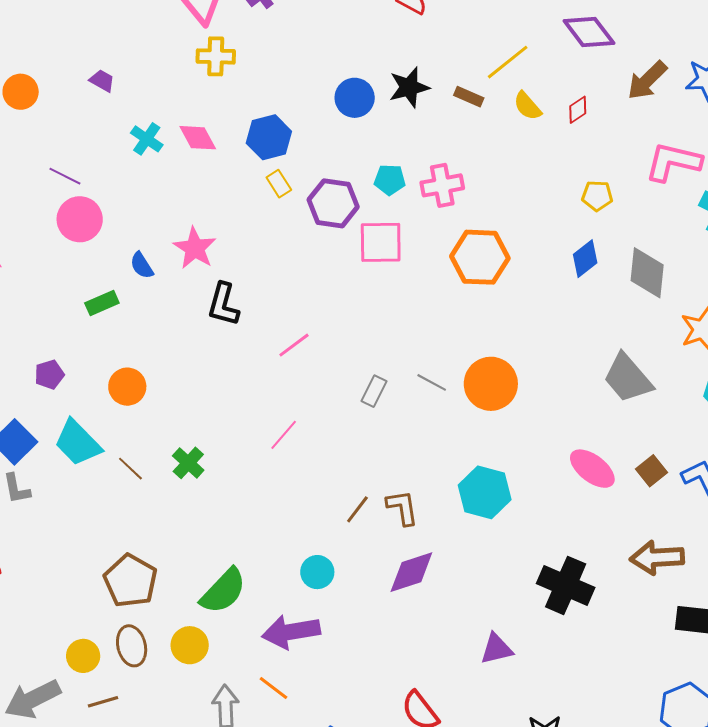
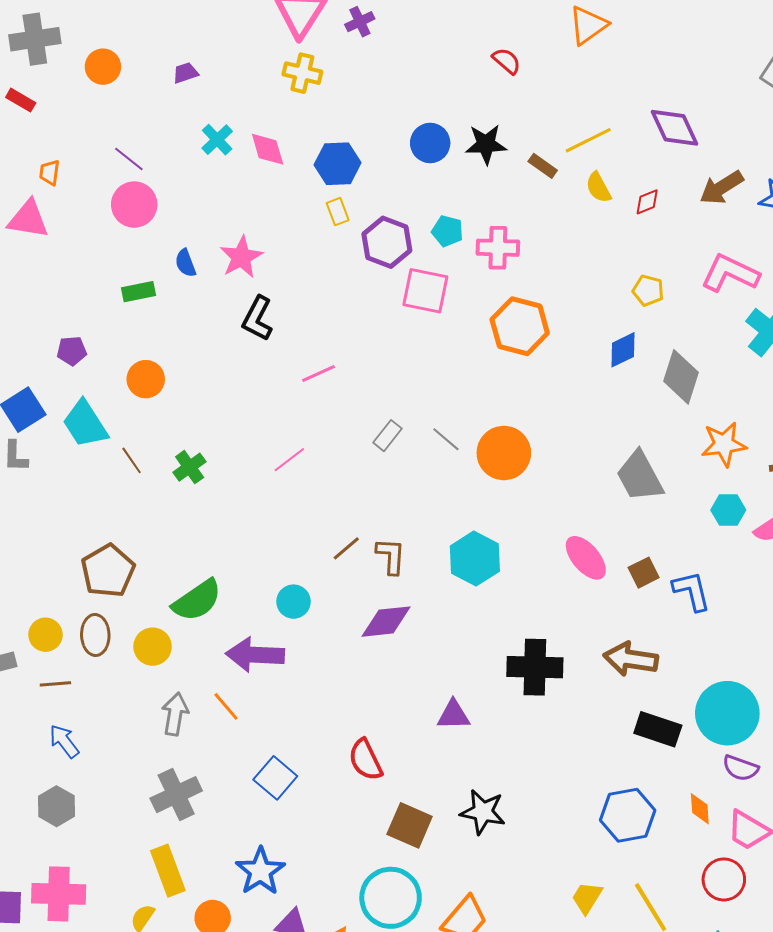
purple trapezoid: (102, 81) -> (185, 73), turned -60
black cross: (566, 585) -> (535, 667), turned -34

